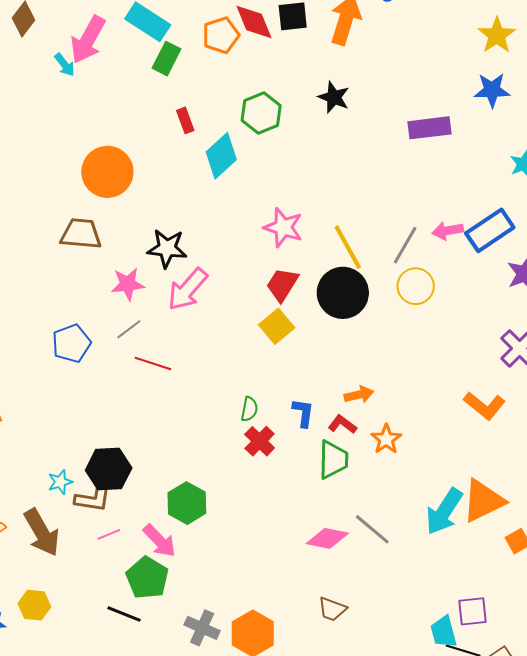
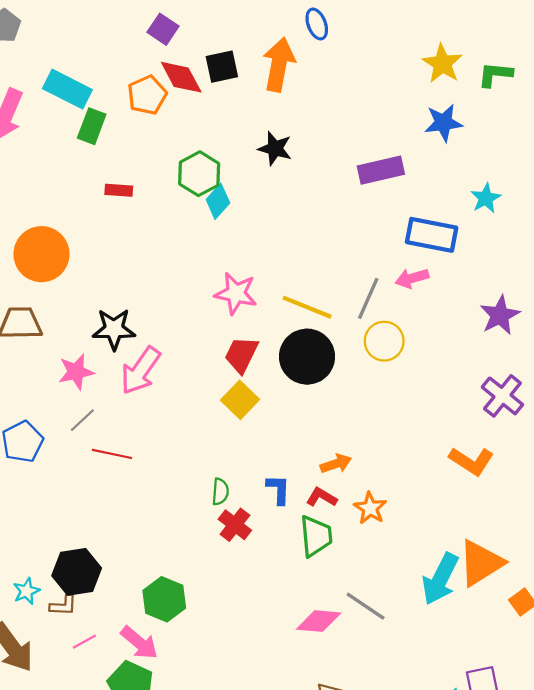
red rectangle: (185, 120) -> (119, 190), turned -60
cyan diamond: (221, 156) -> (218, 201), moved, size x0.7
blue rectangle: (490, 230) -> (432, 235), moved, turned 51
yellow line: (348, 247) -> (307, 307), turned -33
brown L-shape: (93, 499) -> (63, 605), size x0.7

